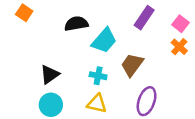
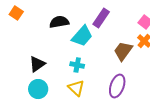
purple rectangle: (144, 18) -> (101, 18), moved
brown trapezoid: (132, 65) -> (123, 51), moved
yellow triangle: (97, 104) -> (76, 88), turned 30

